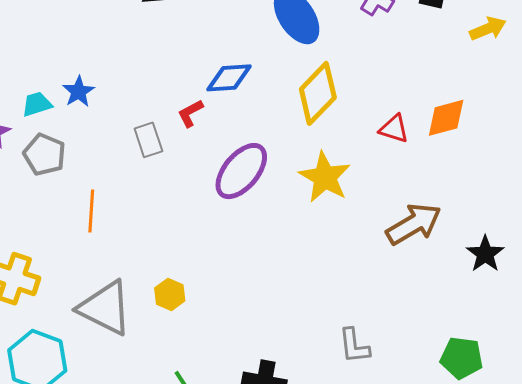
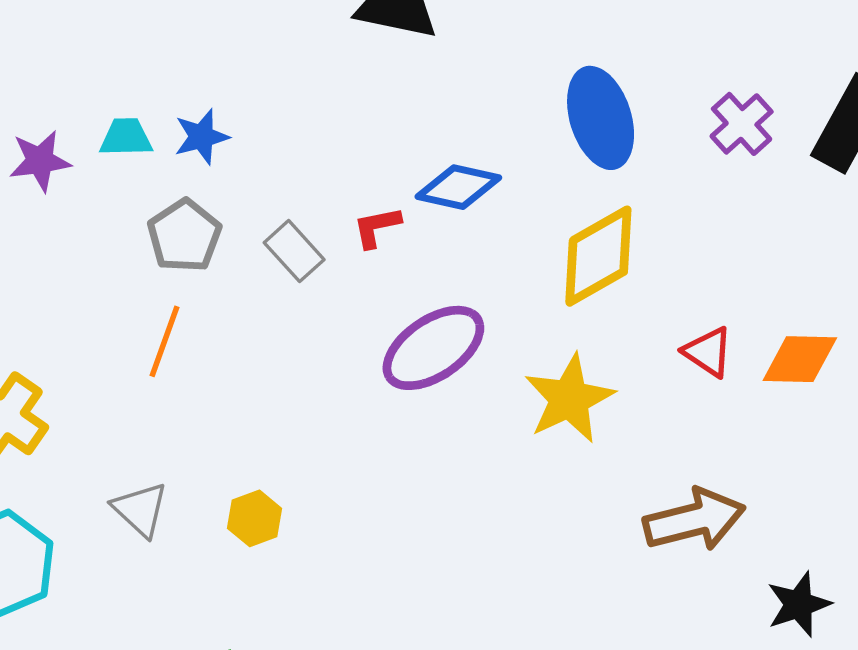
gray rectangle: (148, 140) -> (294, 251), turned -40
gray pentagon: (44, 155) -> (184, 236), moved
gray triangle: (105, 308) -> (140, 509), size x0.6

